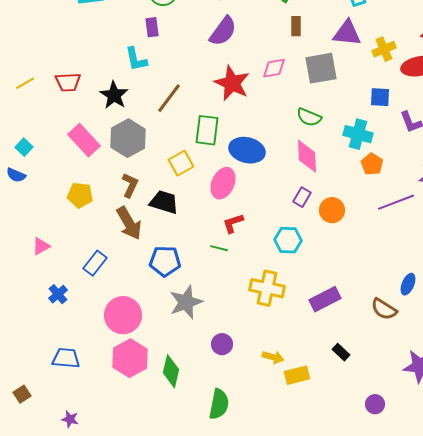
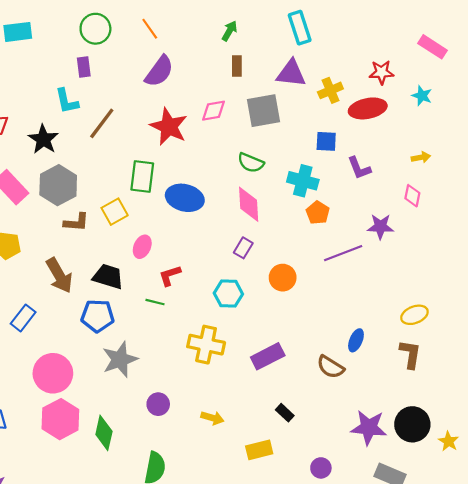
brown line: (169, 98) -> (102, 123), moved
pink ellipse: (223, 183) -> (142, 247), moved, size x0.7
brown L-shape: (130, 185) -> (76, 222), moved, turned 70
black trapezoid: (164, 202) -> (108, 277), moved
orange circle: (332, 210) -> (283, 278), moved
yellow rectangle: (297, 375) -> (259, 450), moved

